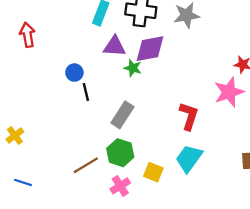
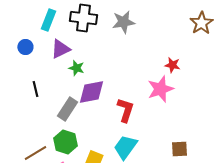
purple triangle: (114, 46) -> (60, 49), turned -30
purple diamond: (150, 49) -> (91, 92), moved
blue circle: (74, 73) -> (25, 47), moved

